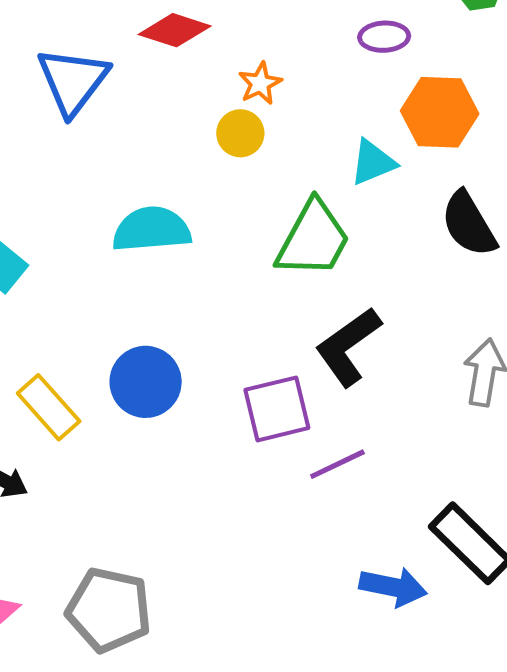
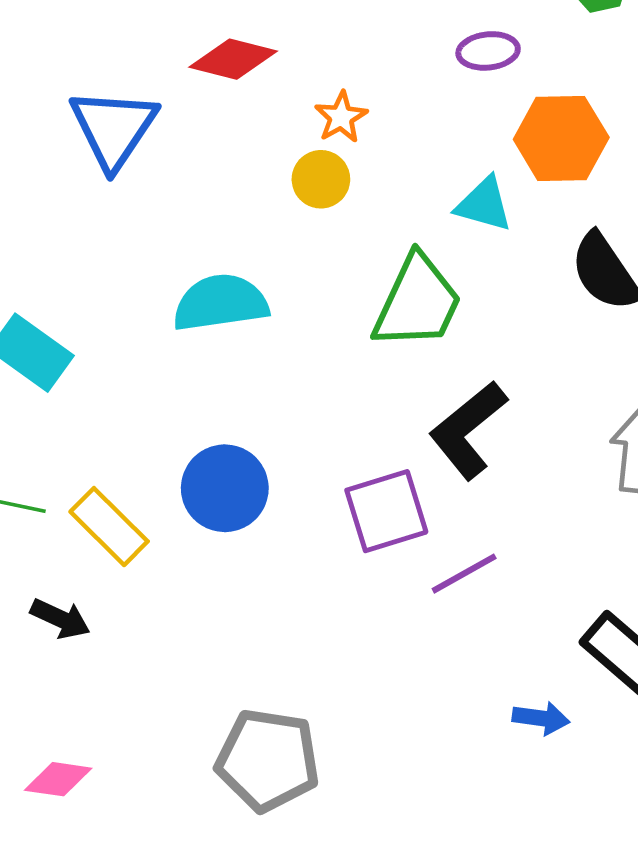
cyan triangle: (373, 162) -> (484, 204), turned 42
blue arrow: (393, 587) -> (541, 718), size x0.7
gray pentagon: (109, 610) -> (268, 760), moved

